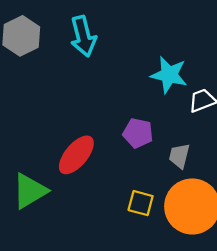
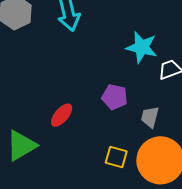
red ellipse: (76, 155) -> (62, 115), size x0.7

